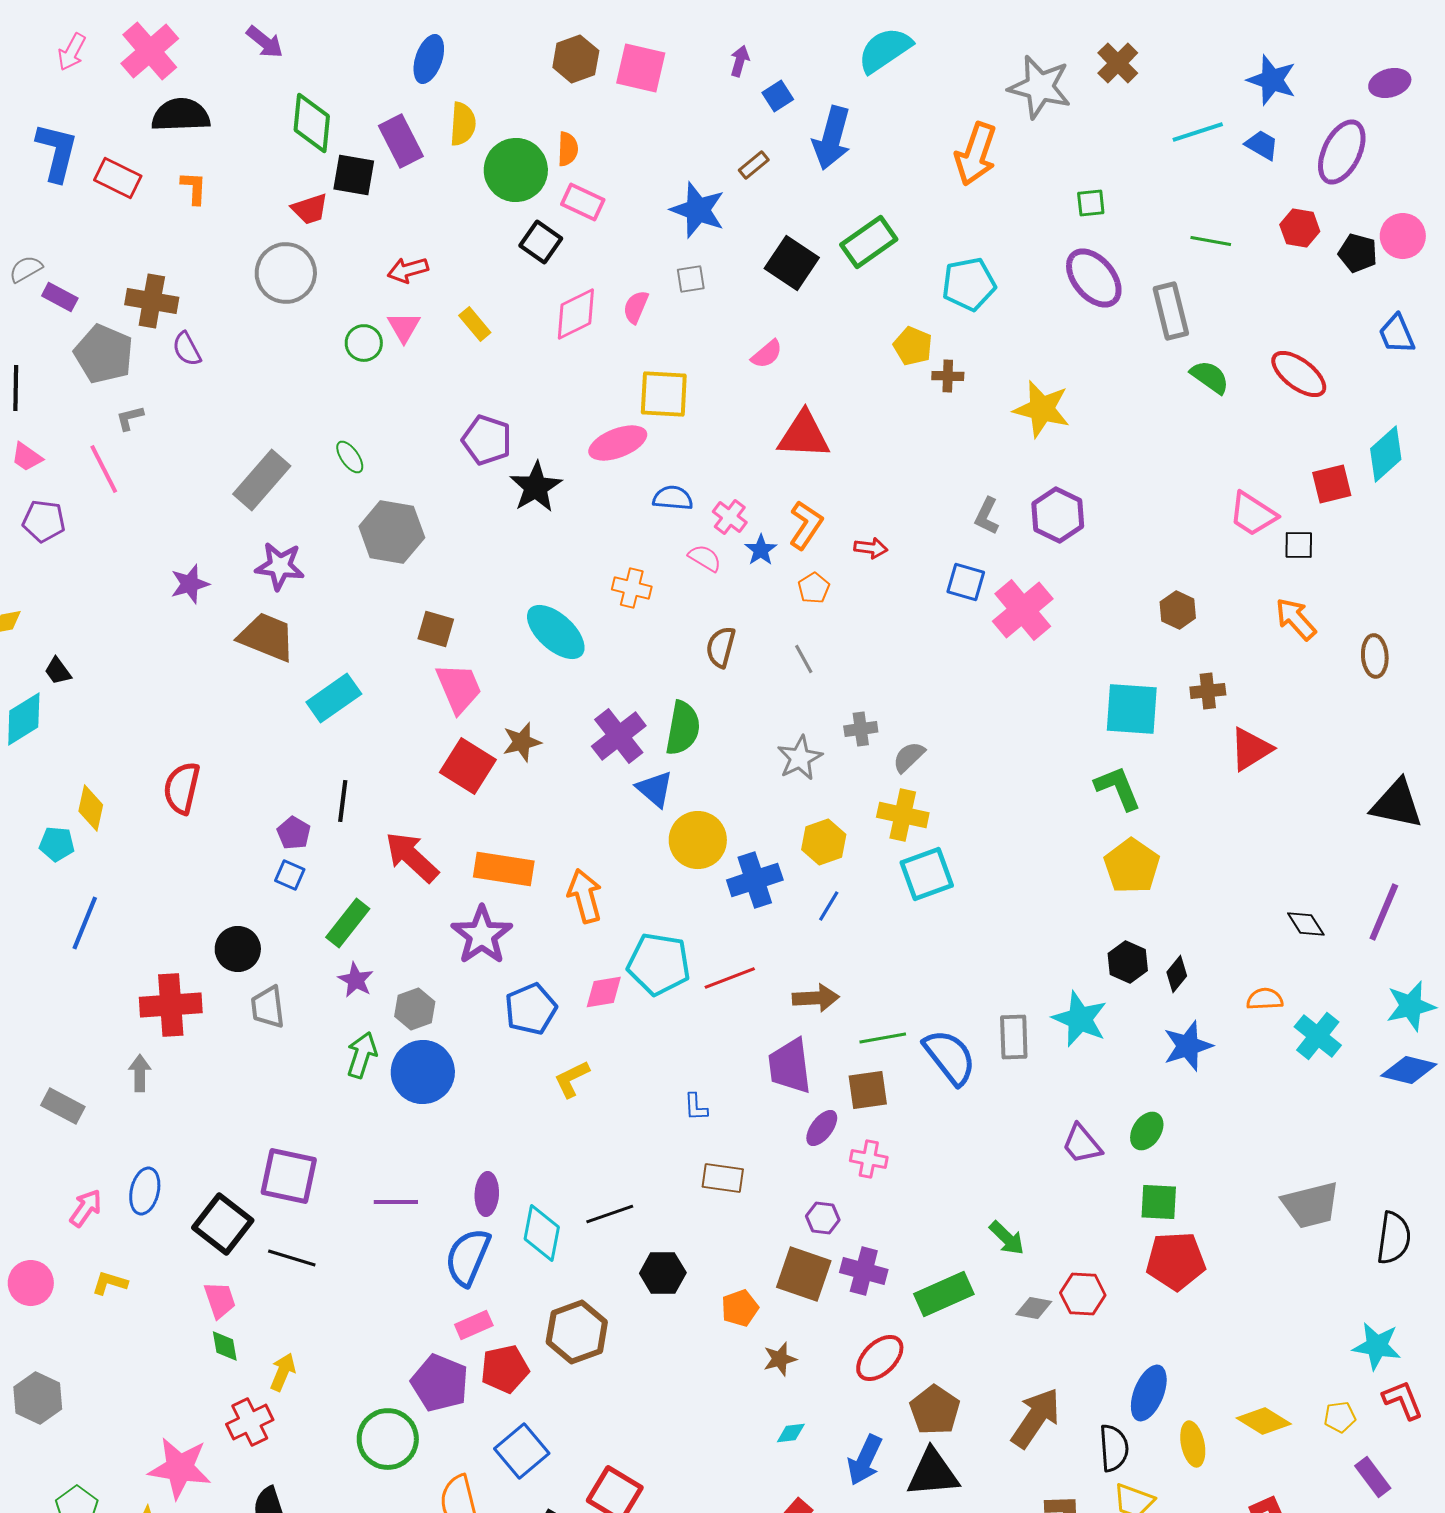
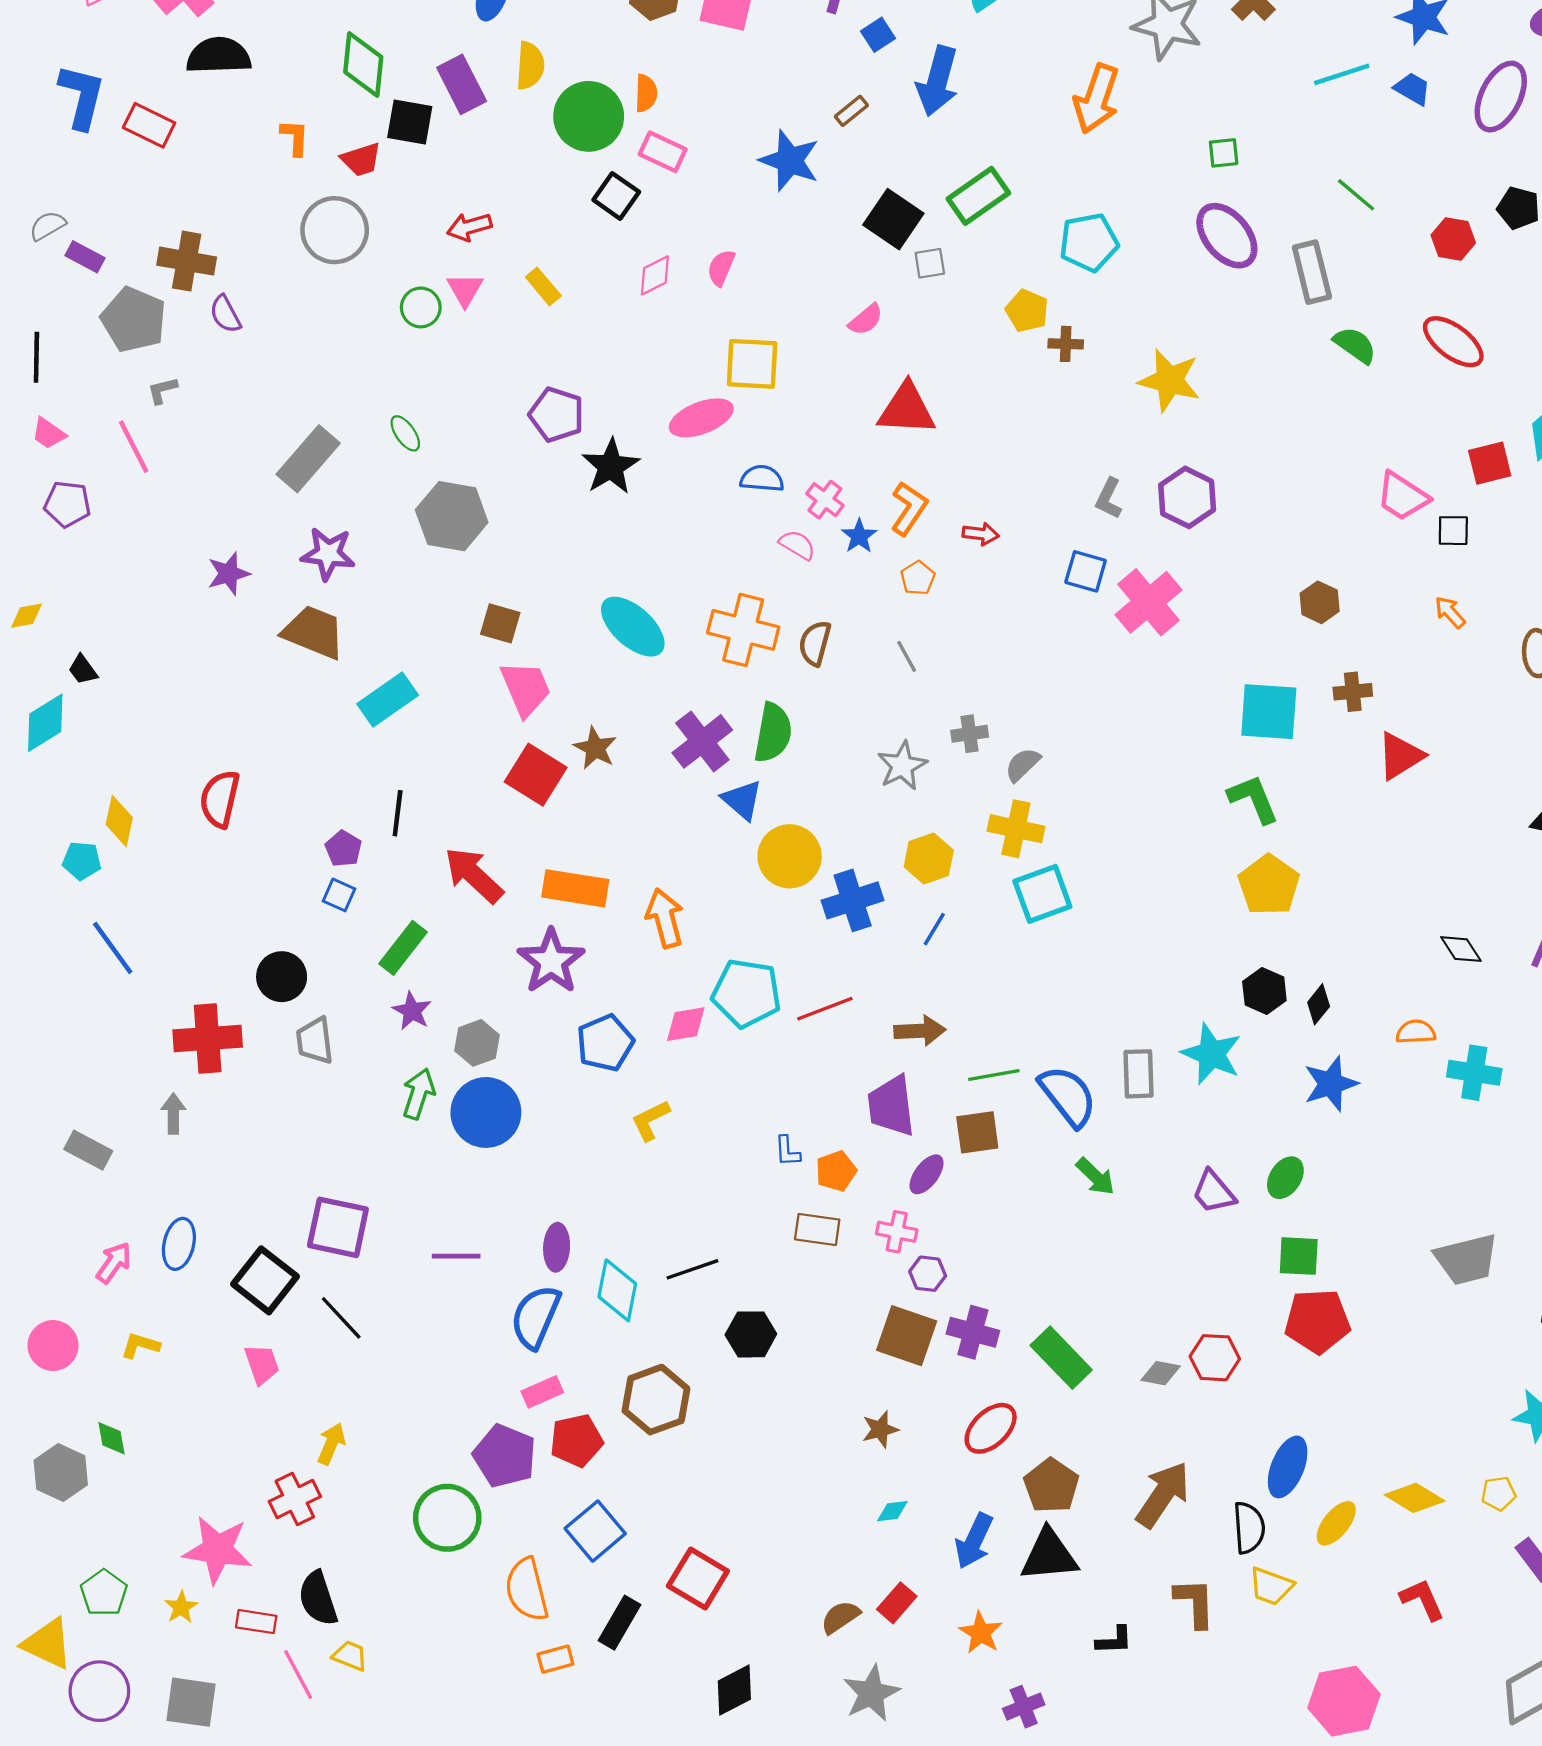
orange L-shape: (194, 188) -> (295, 137), moved
red hexagon: (1300, 228) -> (1453, 239), moved
green line: (1211, 241) -> (1356, 195), turned 30
gray square: (691, 279) -> (930, 263), moved
pink diamond: (576, 314) -> (655, 275), size x0.7
orange cross: (632, 588) -> (743, 630), moved, size x1.6
orange arrow: (1296, 619) -> (1450, 612), size x0.7
brown star: (522, 742) -> (595, 748), turned -30
blue line: (85, 923) -> (113, 948), turned -58
cyan cross: (1318, 1036) -> (1474, 1073), turned -30
pink cross: (869, 1159) -> (897, 1232), moved
green arrow: (1007, 1238) -> (1095, 1177), moved
black line: (292, 1258) -> (341, 1318), turned 30
green rectangle: (944, 1294) -> (1061, 1358), turned 70
orange pentagon: (740, 1308) -> (836, 1171), moved
green diamond: (225, 1346) -> (112, 1438), moved
yellow ellipse: (1193, 1444) -> (1336, 1523), turned 51

